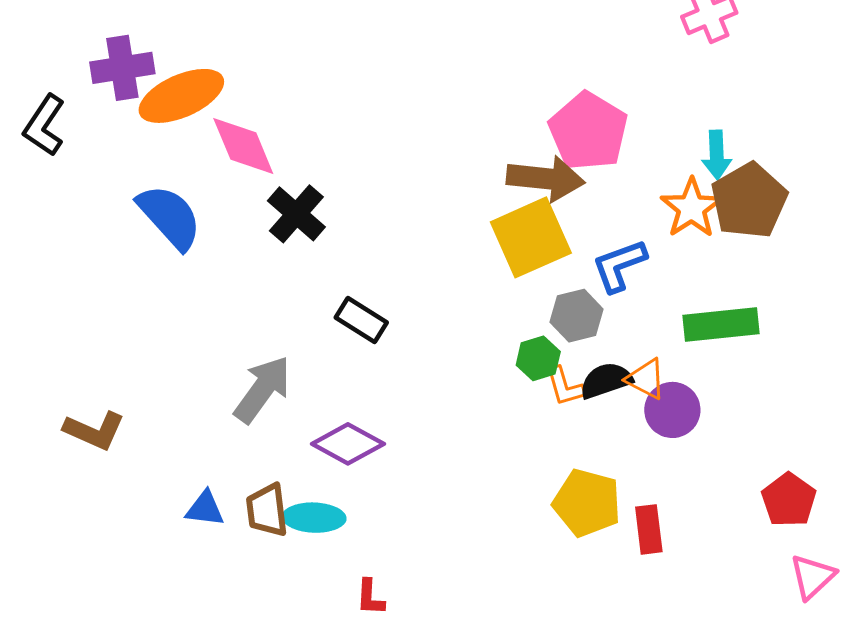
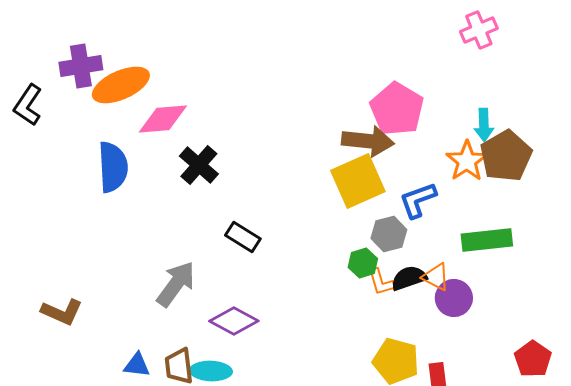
pink diamond: (243, 146) -> (163, 119), turned -72
blue semicircle: (170, 217) -> (113, 167), turned 39

